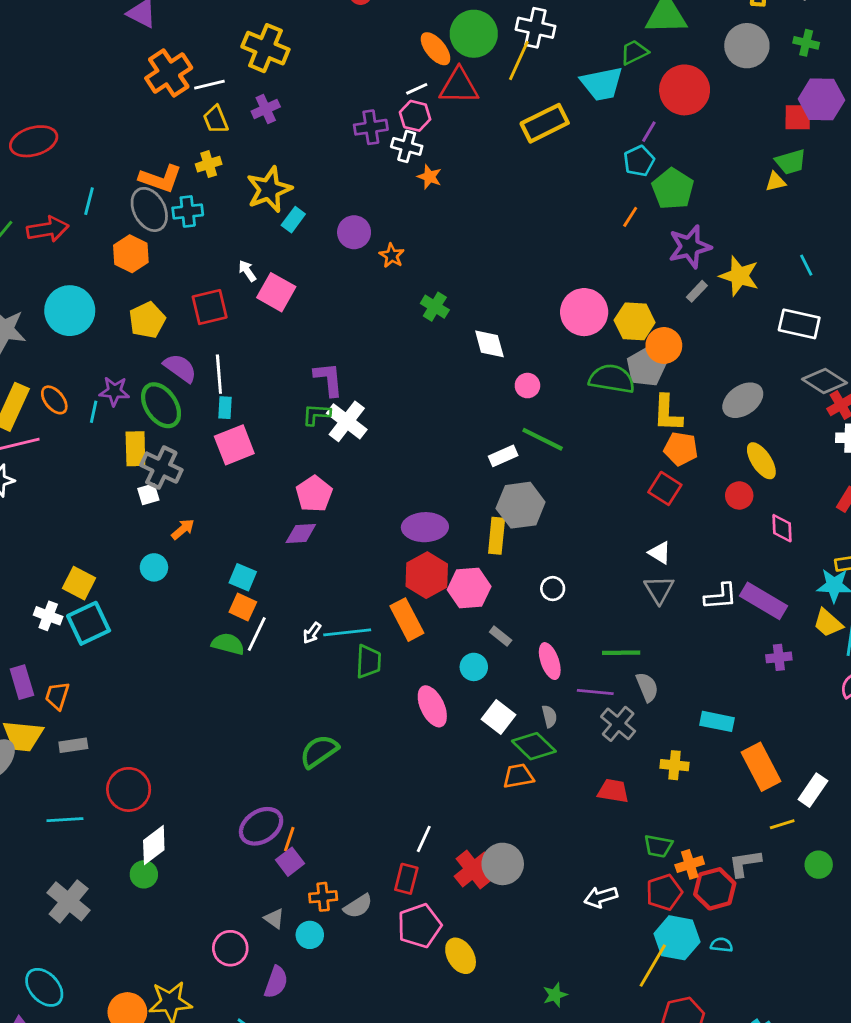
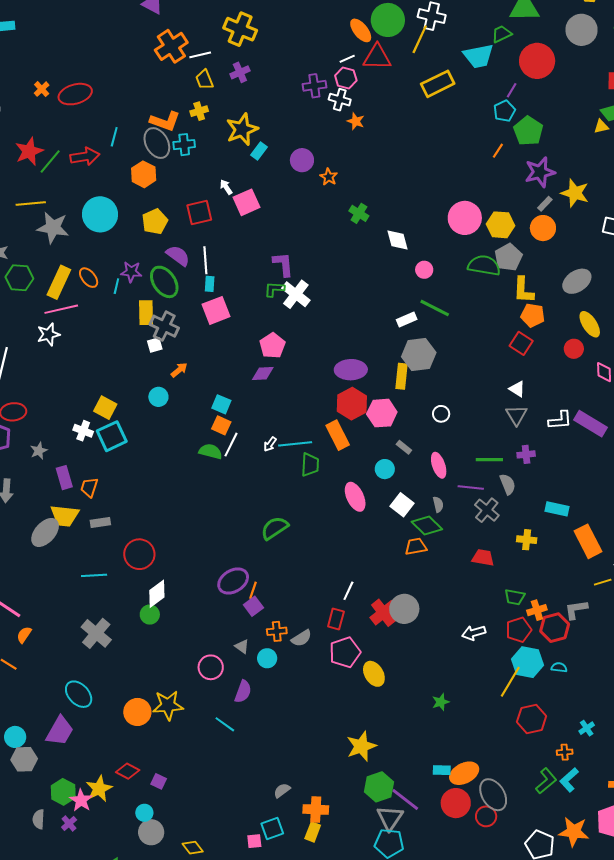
pink square: (276, 292) -> (247, 202), turned 36
orange circle: (664, 345) -> (543, 228), moved
purple cross: (779, 657) -> (526, 454), moved

